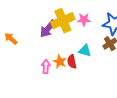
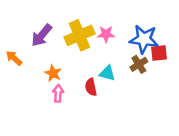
purple arrow: (48, 29) -> (42, 35), moved
orange star: (60, 62) -> (53, 73), moved

